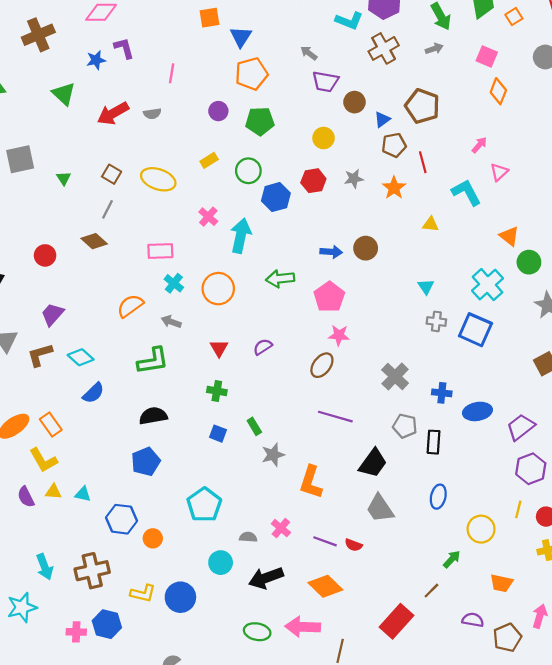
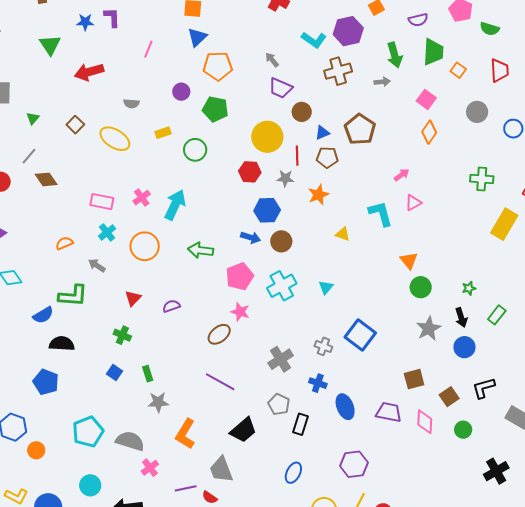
orange square: (514, 17) -> (458, 70), turned -35
blue triangle: (241, 37) -> (197, 37), moved
gray semicircle: (152, 114) -> (131, 103), moved
yellow circle: (324, 138) -> (267, 137), size x1.6
red line: (423, 162) -> (297, 156), moved
blue hexagon: (276, 197) -> (267, 210), moved
gray line: (108, 209) -> (29, 156), moved
pink cross: (208, 217) -> (142, 198), moved
cyan cross: (488, 285) -> (282, 286), moved
orange semicircle: (130, 306) -> (64, 243), size x0.7
gray cross: (436, 321) -> (323, 346), moved
blue semicircle: (93, 393) -> (43, 315), moved
blue ellipse: (477, 411) -> (345, 407), turned 65
purple trapezoid: (521, 427) -> (389, 412), moved, turned 36
blue pentagon: (146, 462) -> (46, 382), turned 30
purple hexagon: (531, 469) -> (354, 464), moved
gray trapezoid: (380, 508) -> (221, 470), moved
gray semicircle: (248, 537) -> (130, 441), moved, size x1.8
purple line: (325, 541) -> (186, 488), turned -45

